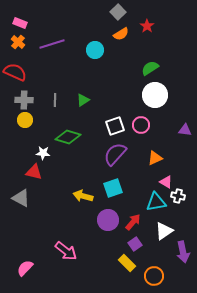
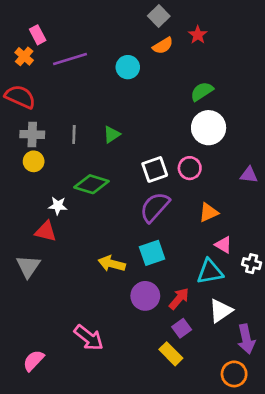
pink rectangle: (20, 23) -> (38, 35), moved, turned 40
white cross: (178, 196) -> (252, 264), moved
gray triangle: (21, 198) -> (28, 266), turned 36
orange circle: (154, 276) -> (234, 374), moved

